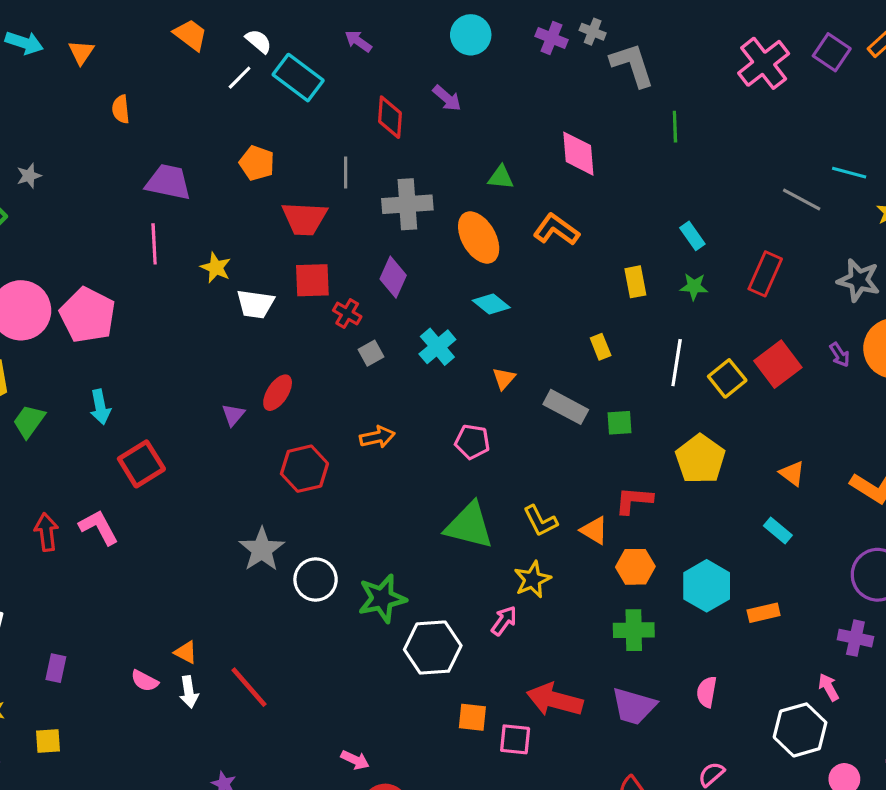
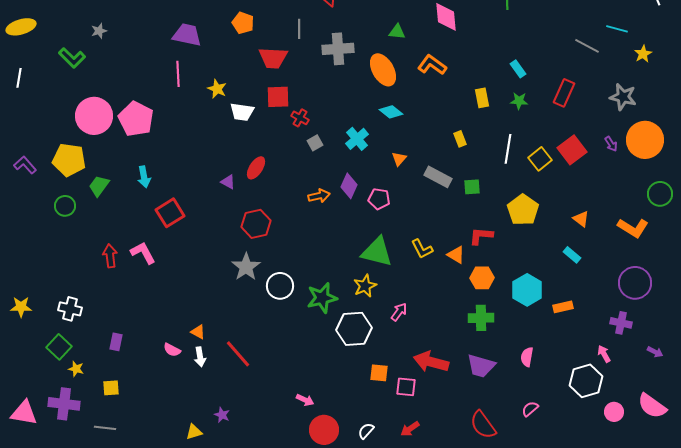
purple diamond: (393, 277) -> (349, 186), moved
purple triangle: (233, 415) -> (228, 182), turned -42
red hexagon: (304, 469) -> (256, 224), moved
yellow star: (532, 579) -> (365, 286), moved

